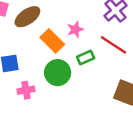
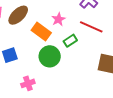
pink cross: (26, 90) -> (28, 83), moved

